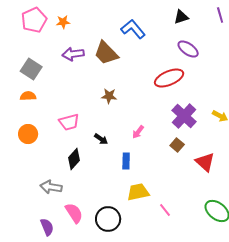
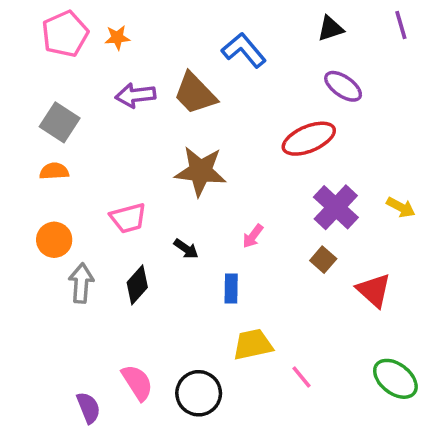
brown star: (109, 96) -> (200, 171), size x1.8
gray arrow: (51, 187) -> (81, 283), moved, turned 85

